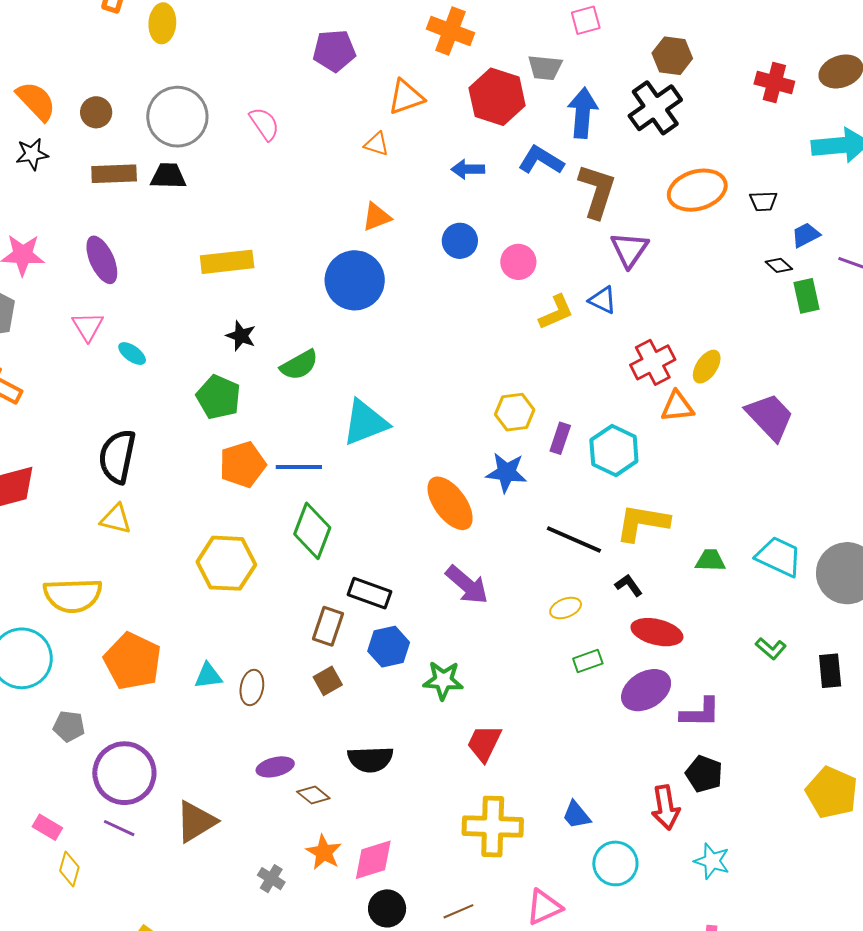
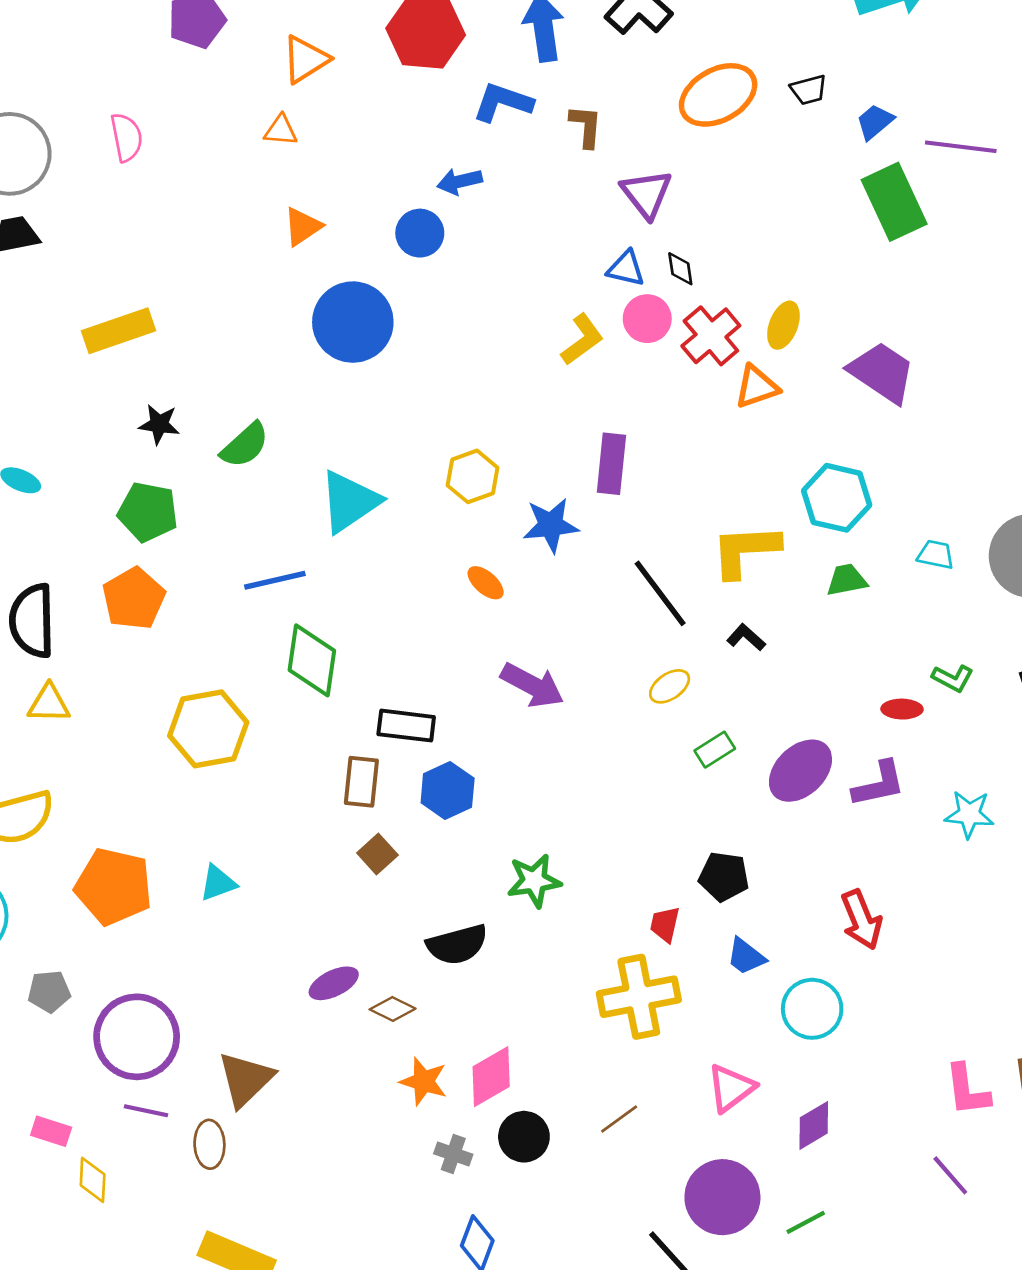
pink semicircle: (264, 124) -> (126, 137), turned 36
blue arrow: (468, 169) -> (460, 181), moved
brown L-shape: (597, 191) -> (586, 126), size x0.6
pink circle: (518, 262) -> (647, 319), moved
black diamond: (779, 265) -> (680, 269), moved, turned 52
blue circle: (355, 280) -> (353, 322), moved
green rectangle: (807, 296) -> (894, 202), size x1.6
yellow L-shape: (556, 312) -> (582, 340), moved
yellow hexagon: (515, 412) -> (473, 476), moved
purple rectangle: (560, 438) -> (611, 464), size x1.4
cyan hexagon: (614, 451) -> (837, 498), moved
orange pentagon: (243, 464) -> (134, 598), moved
orange ellipse: (450, 503) -> (486, 583), size x0.5
black line: (574, 539) -> (660, 593), turned 42
cyan trapezoid: (779, 557) -> (936, 555), size x0.6
red ellipse: (657, 632) -> (902, 709), moved, size x0.6
green star: (443, 680) -> (534, 881), moved
brown ellipse: (252, 687) -> (209, 1144), moved
red trapezoid: (484, 743) -> (665, 924), moved, size x0.7
black pentagon: (704, 774) -> (724, 877), moved
cyan star: (712, 861) -> (969, 814), moved
gray cross: (271, 879) -> (453, 1154), moved

